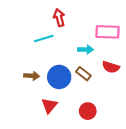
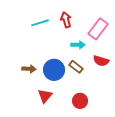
red arrow: (59, 18) -> (66, 20), moved
pink rectangle: (108, 32) -> (98, 29), turned -55
cyan line: (44, 38) -> (40, 23), moved

